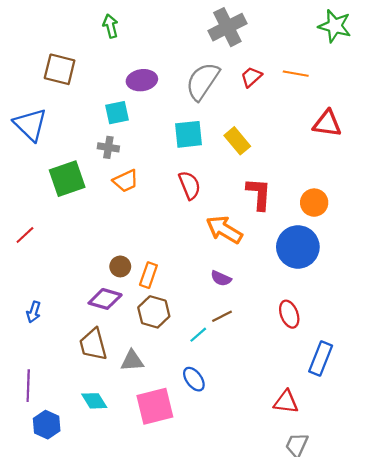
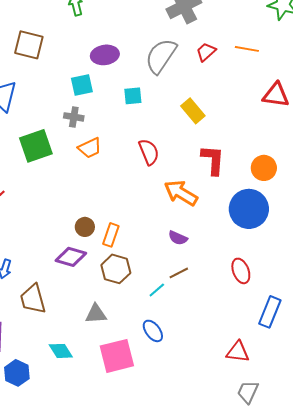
cyan square: (188, 134) -> (133, 96), moved, size x0.7
brown trapezoid: (93, 344) -> (33, 299), moved

